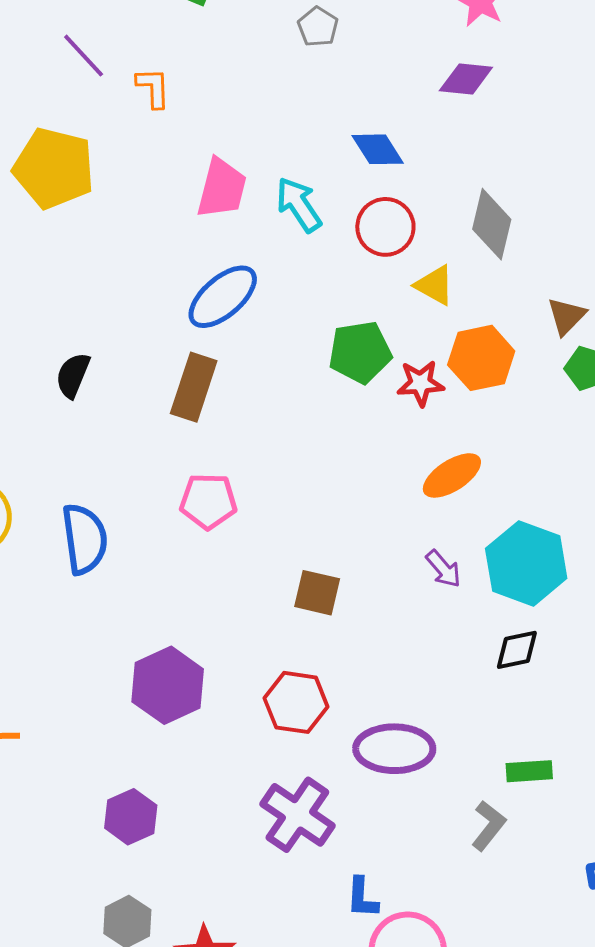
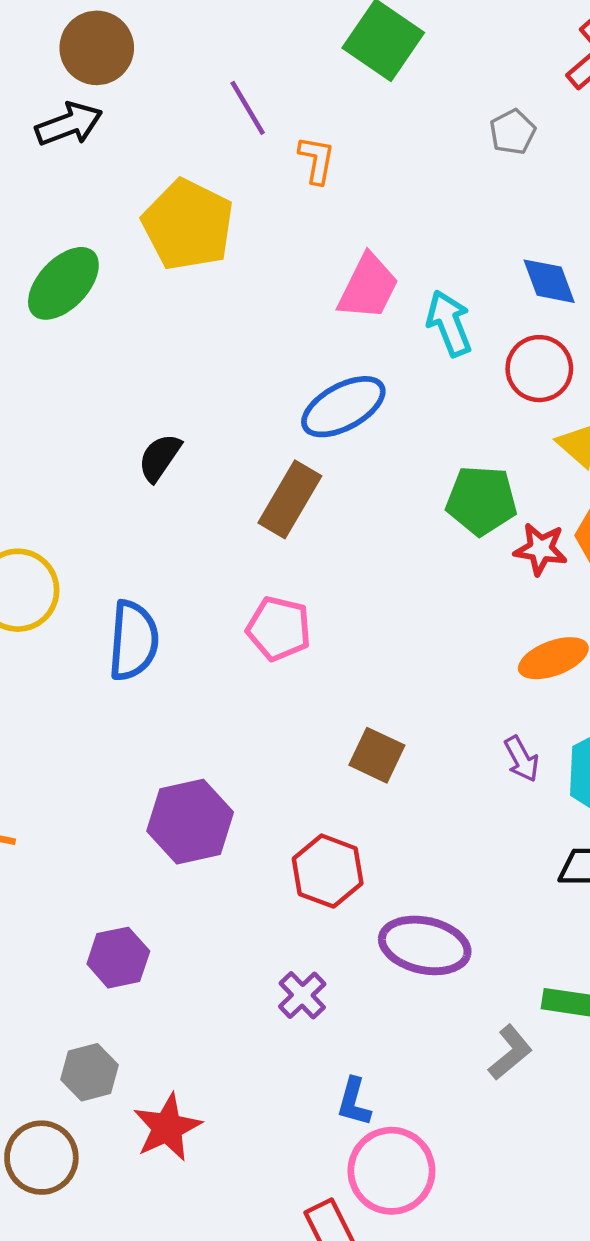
purple cross: (297, 815) -> (302, 995), size x0.6

